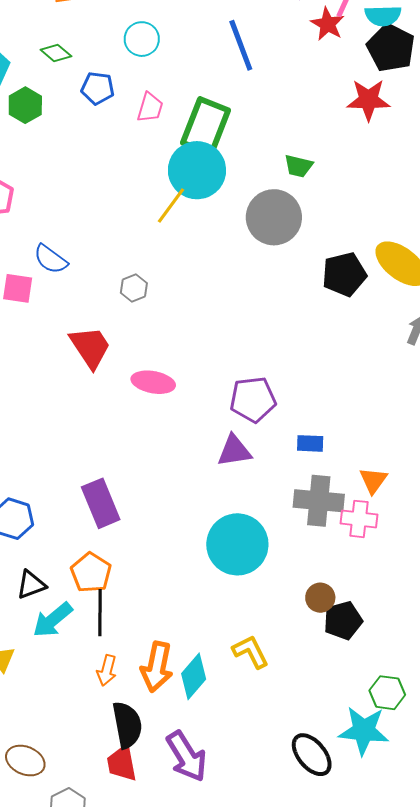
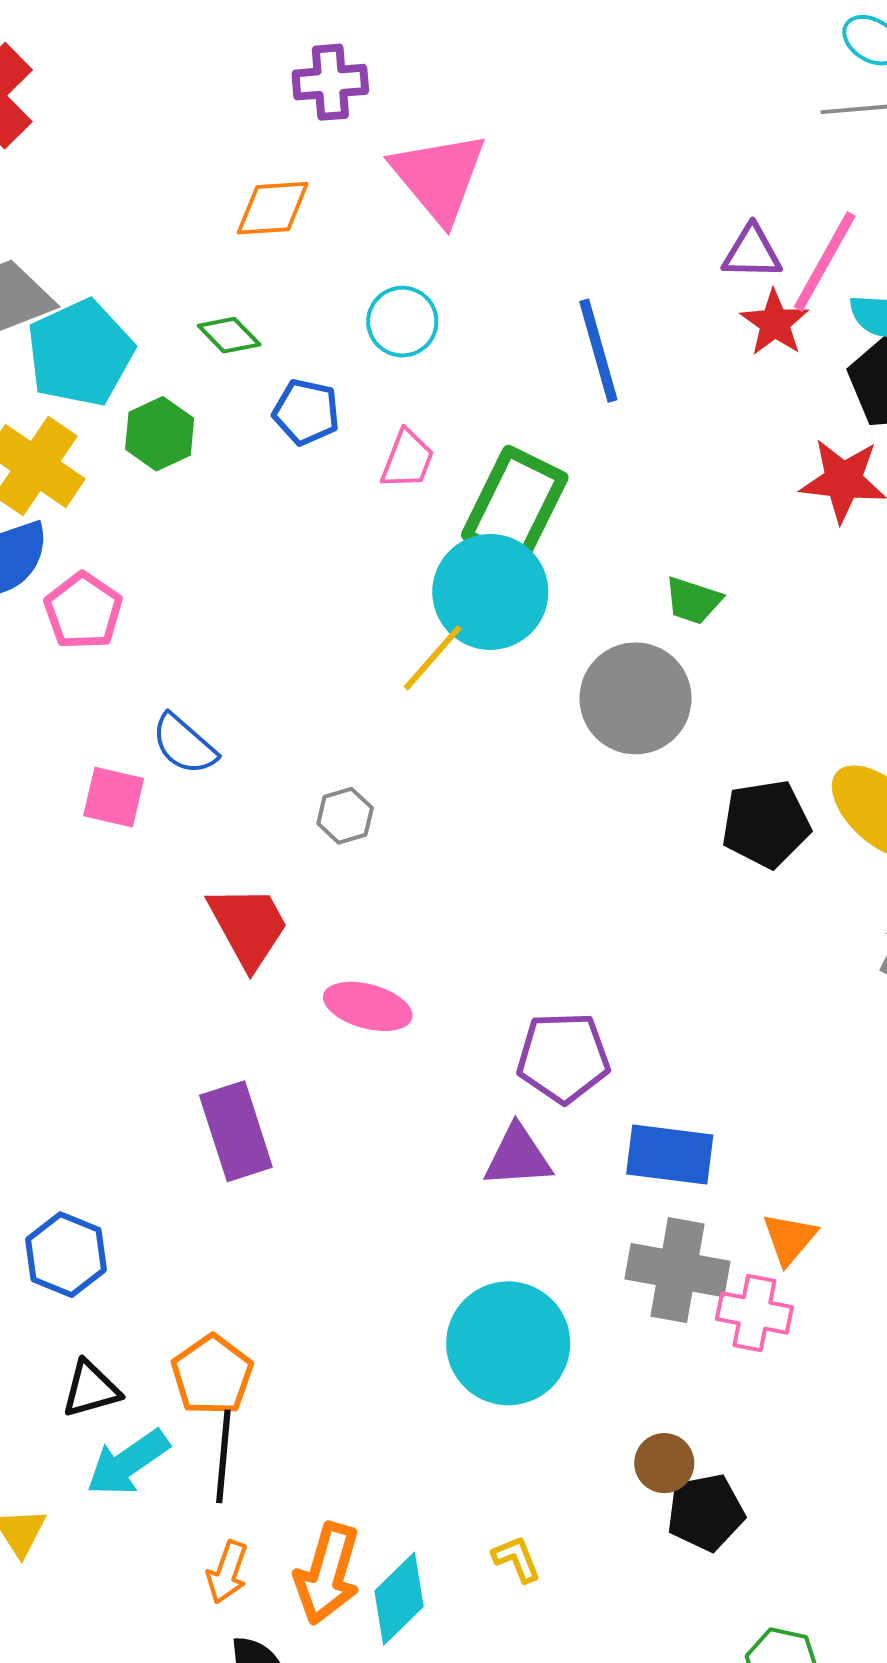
blue rectangle: (310, 443) -> (670, 1154), size x1.6
purple rectangle: (101, 503) -> (236, 1131), moved
yellow L-shape: (251, 652) -> (517, 1559), size x0.7

